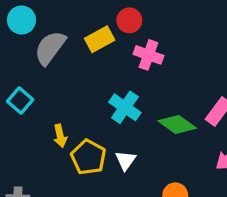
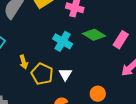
green diamond: (177, 124) -> (94, 35), moved

